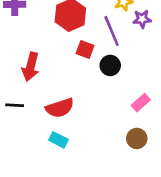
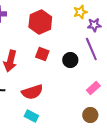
purple line: (112, 31) -> (91, 49), moved
red square: (85, 50) -> (42, 54), moved

